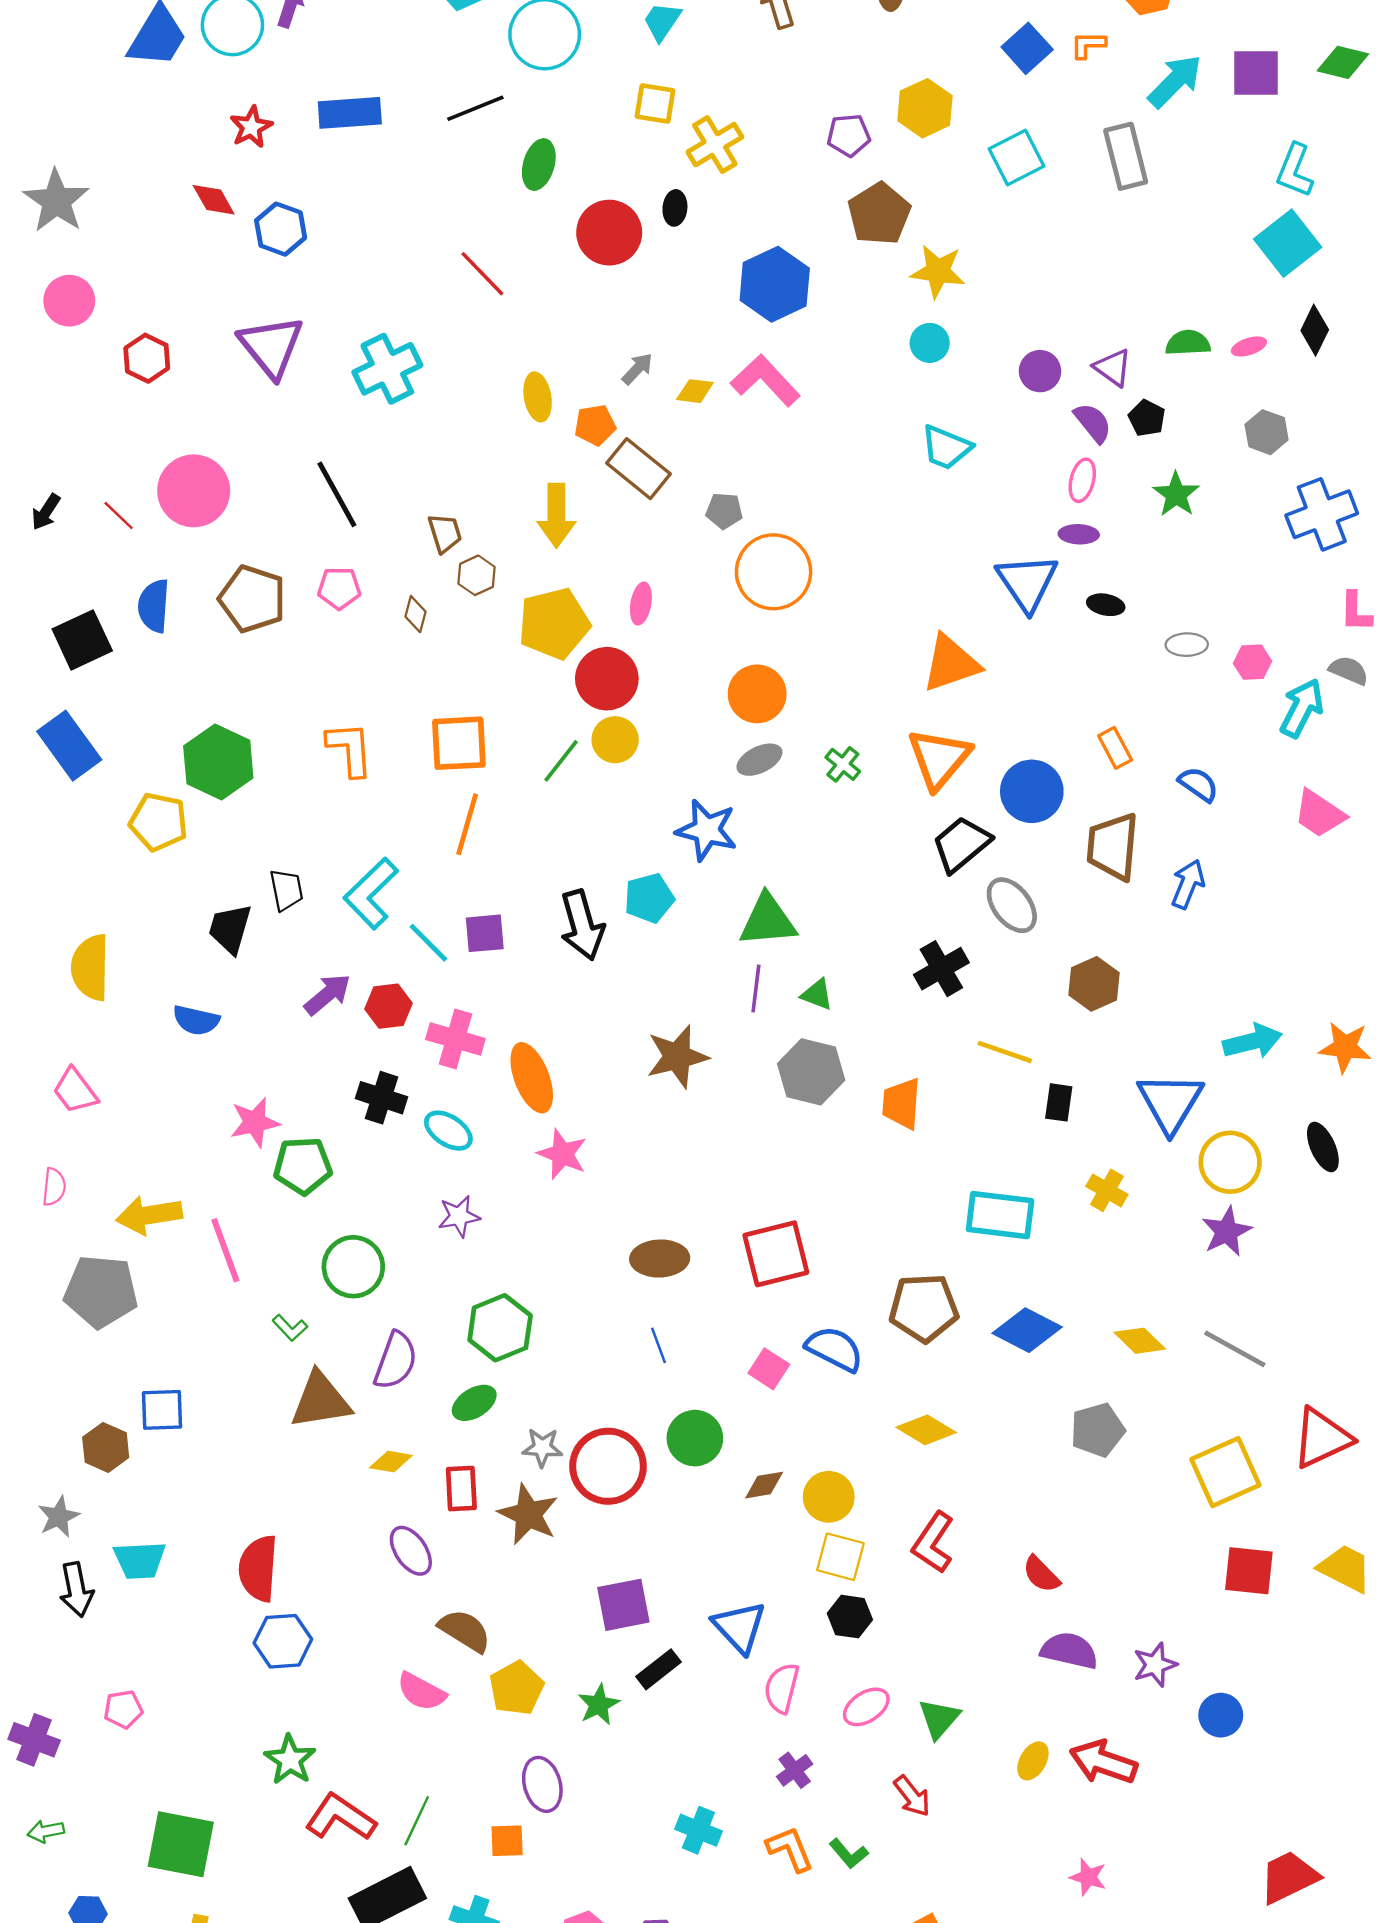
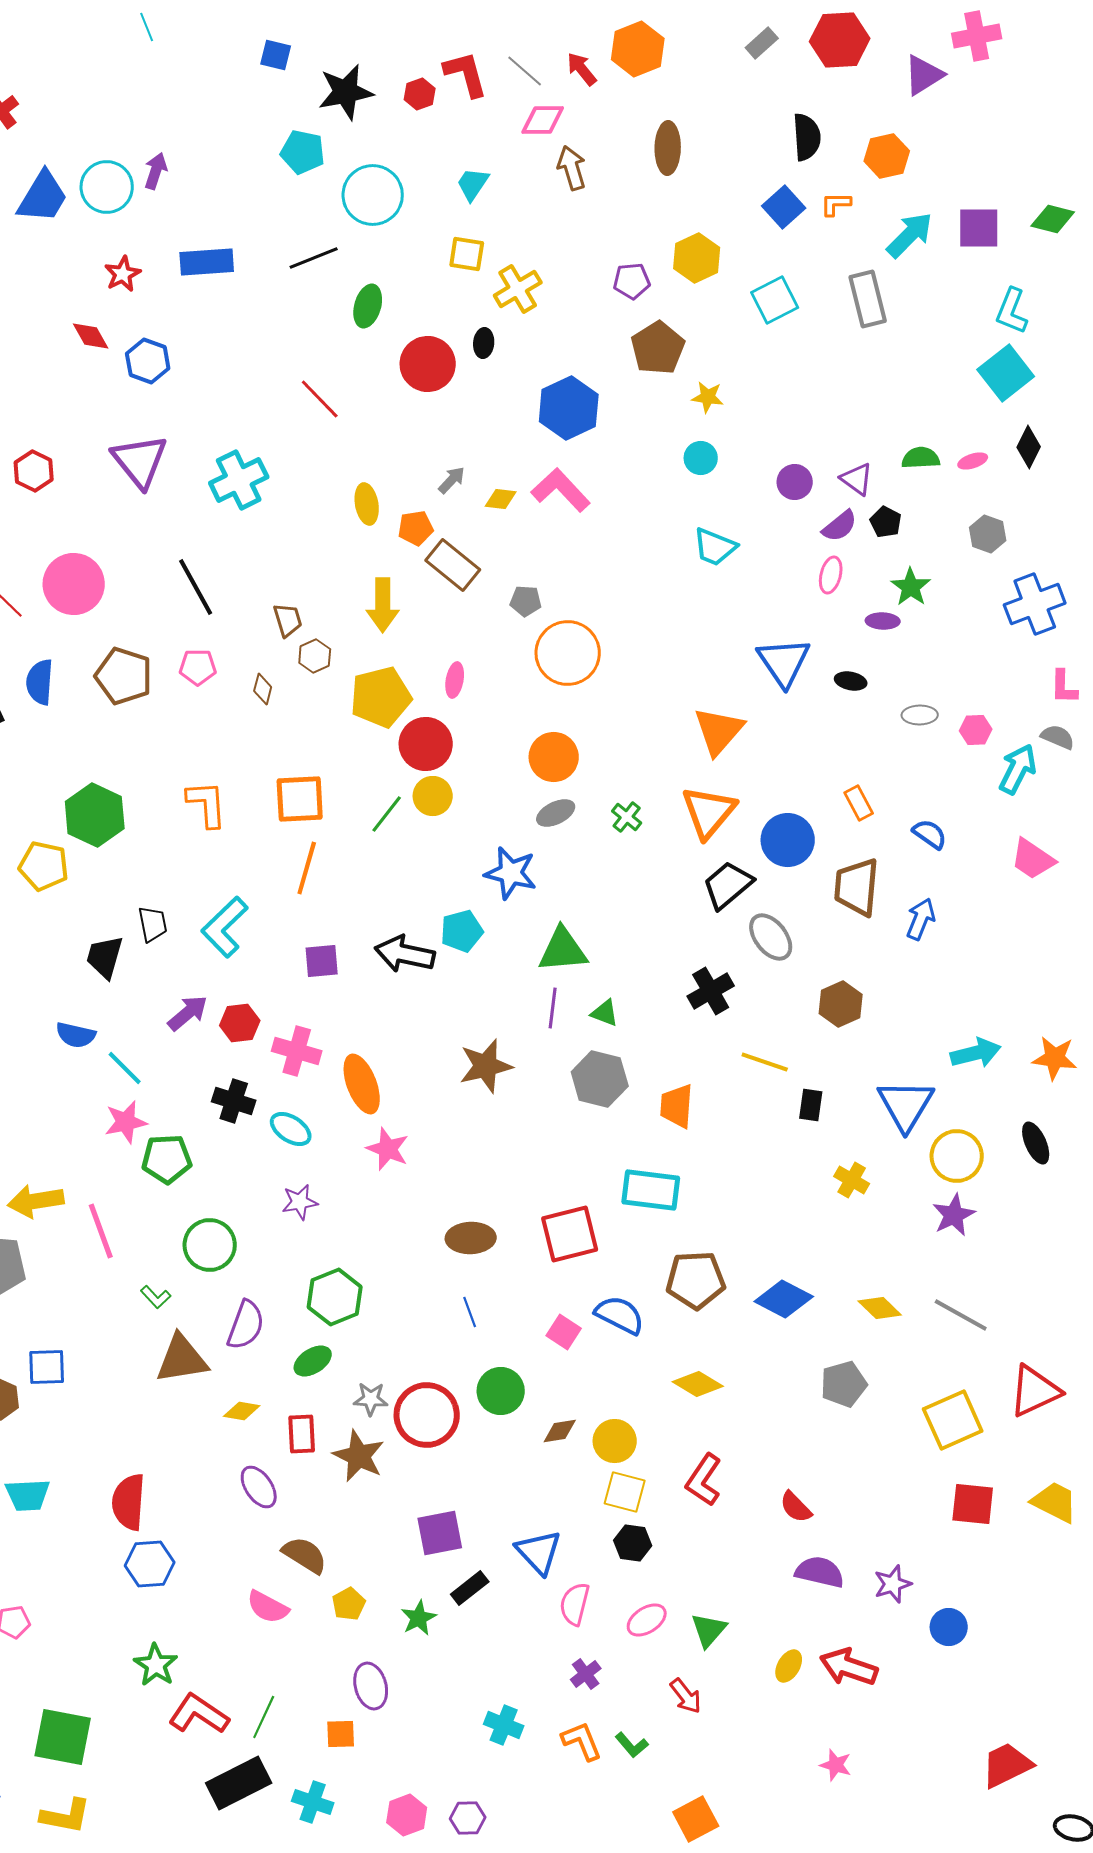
yellow star: (938, 271) -> (708, 397), size x0.7
purple semicircle: (1093, 423) -> (840, 526), turned 90
purple ellipse: (1079, 534) -> (883, 621), moved
orange triangle: (951, 663) -> (719, 731), turned -30
black arrow: (582, 925) -> (405, 954), turned 118
cyan line: (428, 943) -> (125, 1068), moved
cyan rectangle: (1000, 1215) -> (651, 1190), moved
yellow pentagon: (516, 1688) -> (349, 1604), size x0.7

